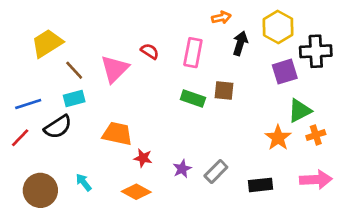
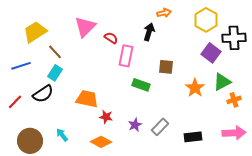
black arrow: (240, 43) -> (149, 32), moved
pink rectangle: (193, 53) -> (126, 56), moved
pink triangle: (115, 69) -> (85, 27), moved
purple square: (285, 72) -> (211, 53), turned -36
cyan rectangle: (74, 99) -> (55, 73), turned -42
green rectangle: (193, 99) -> (141, 85), moved
blue line: (28, 104) -> (21, 66), moved
orange star: (278, 138) -> (195, 88), moved

